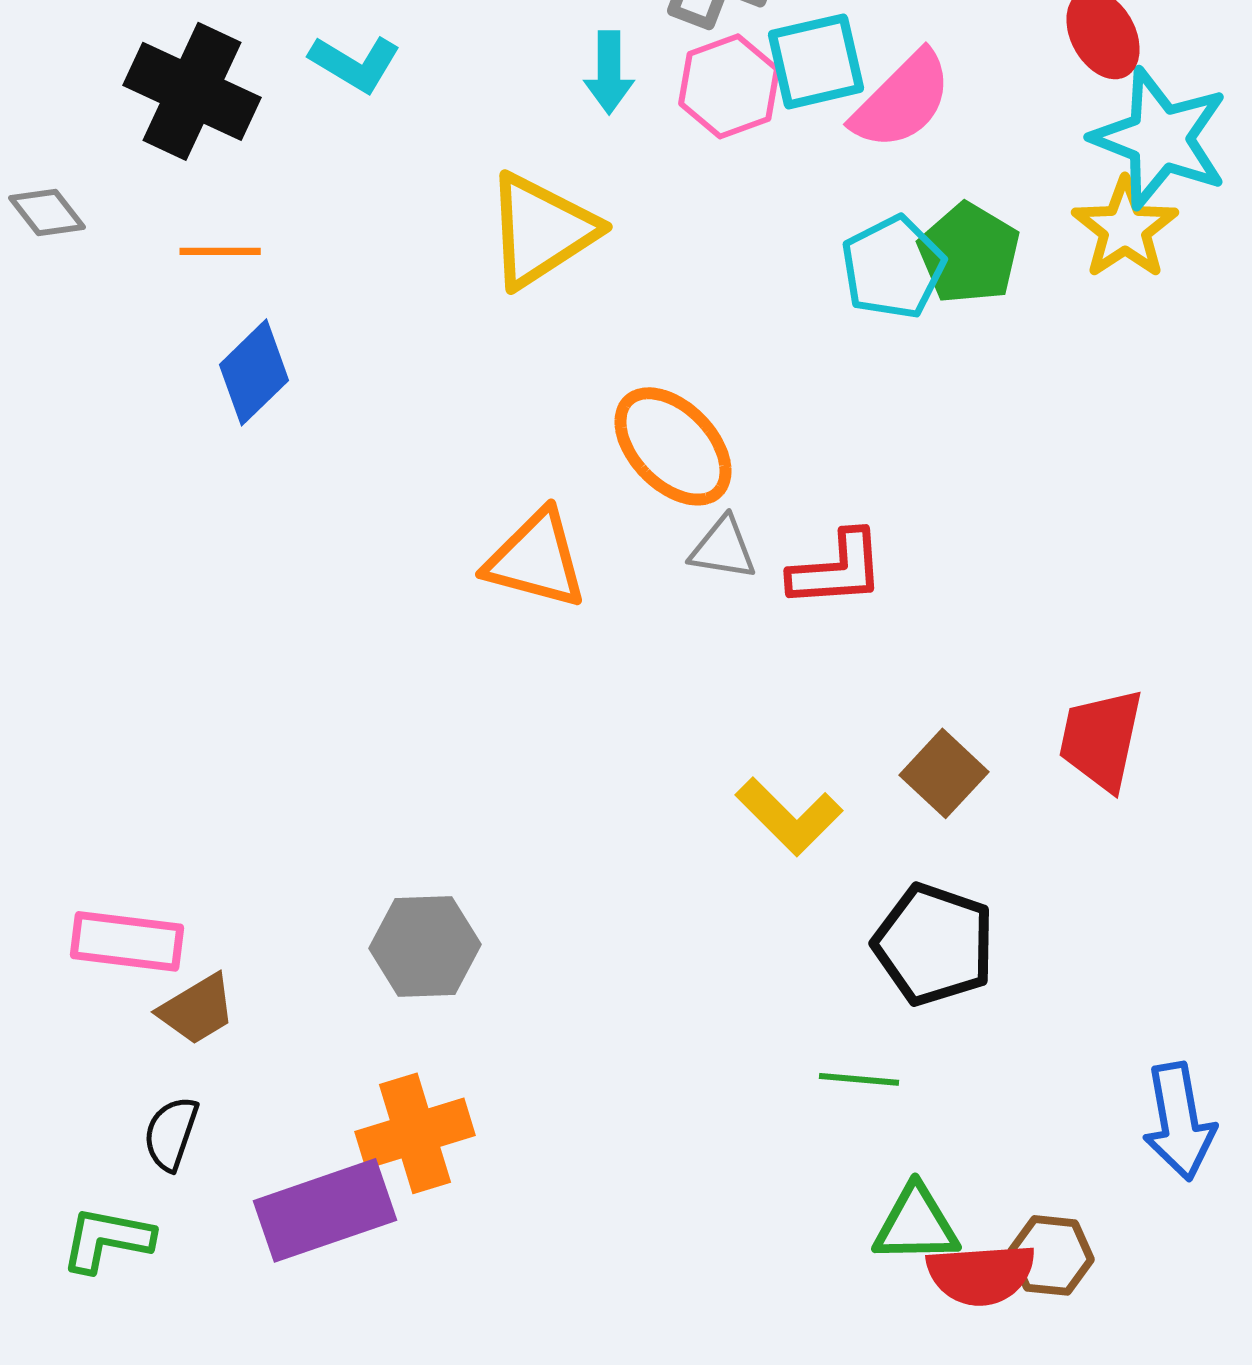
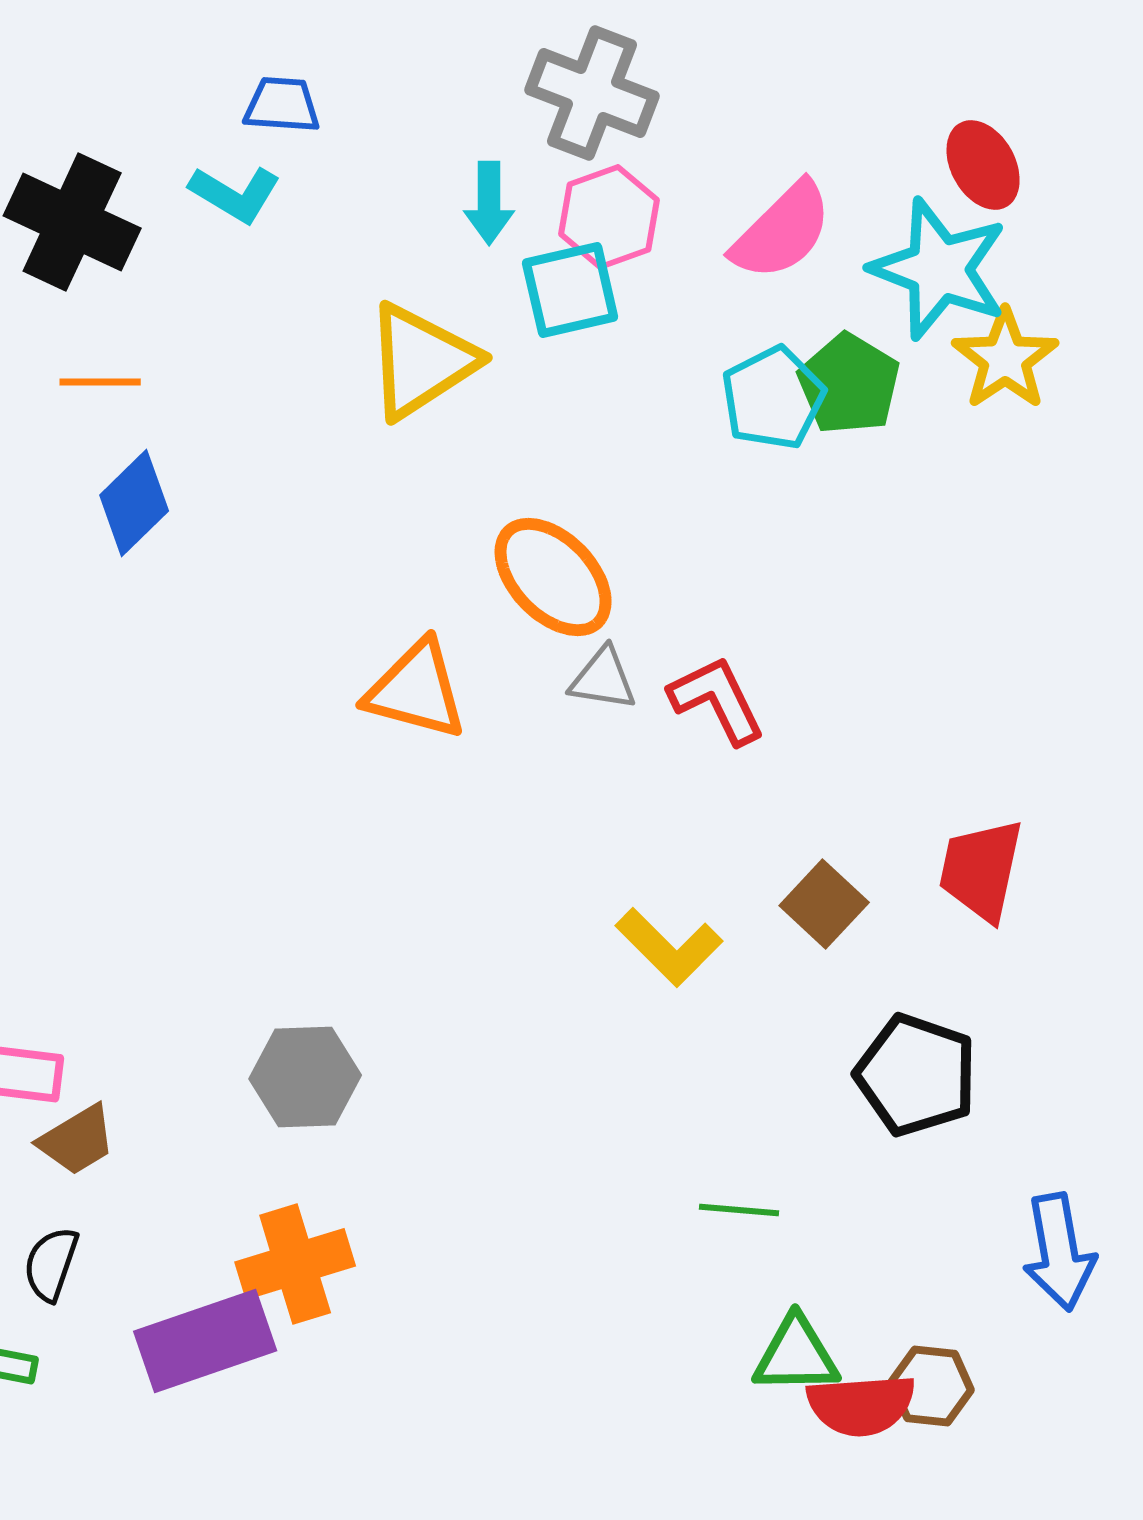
cyan square: (816, 61) -> (570, 290), moved
cyan star: (1160, 138) -> (939, 269), moved
red L-shape: (837, 569) -> (717, 700), turned -112
black pentagon: (934, 944) -> (916, 1075), moved

